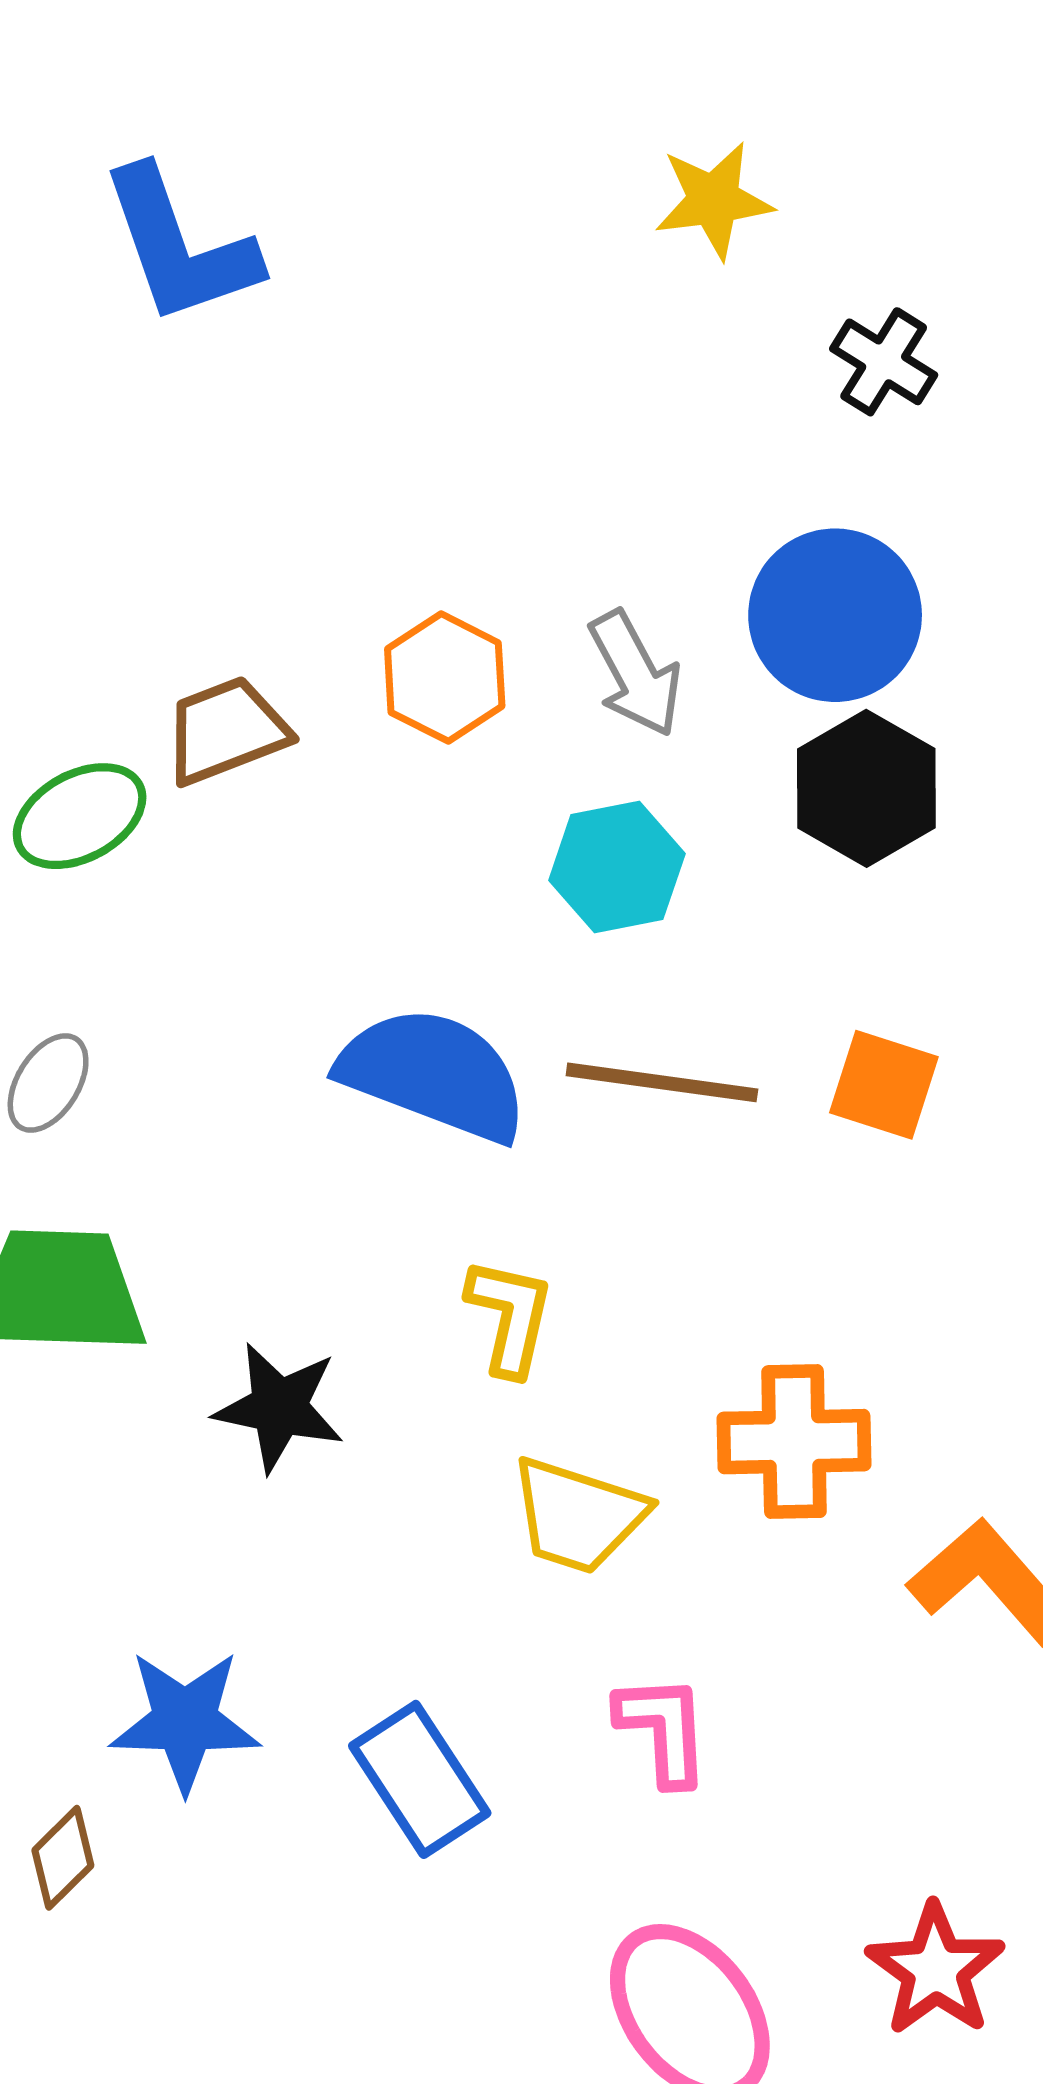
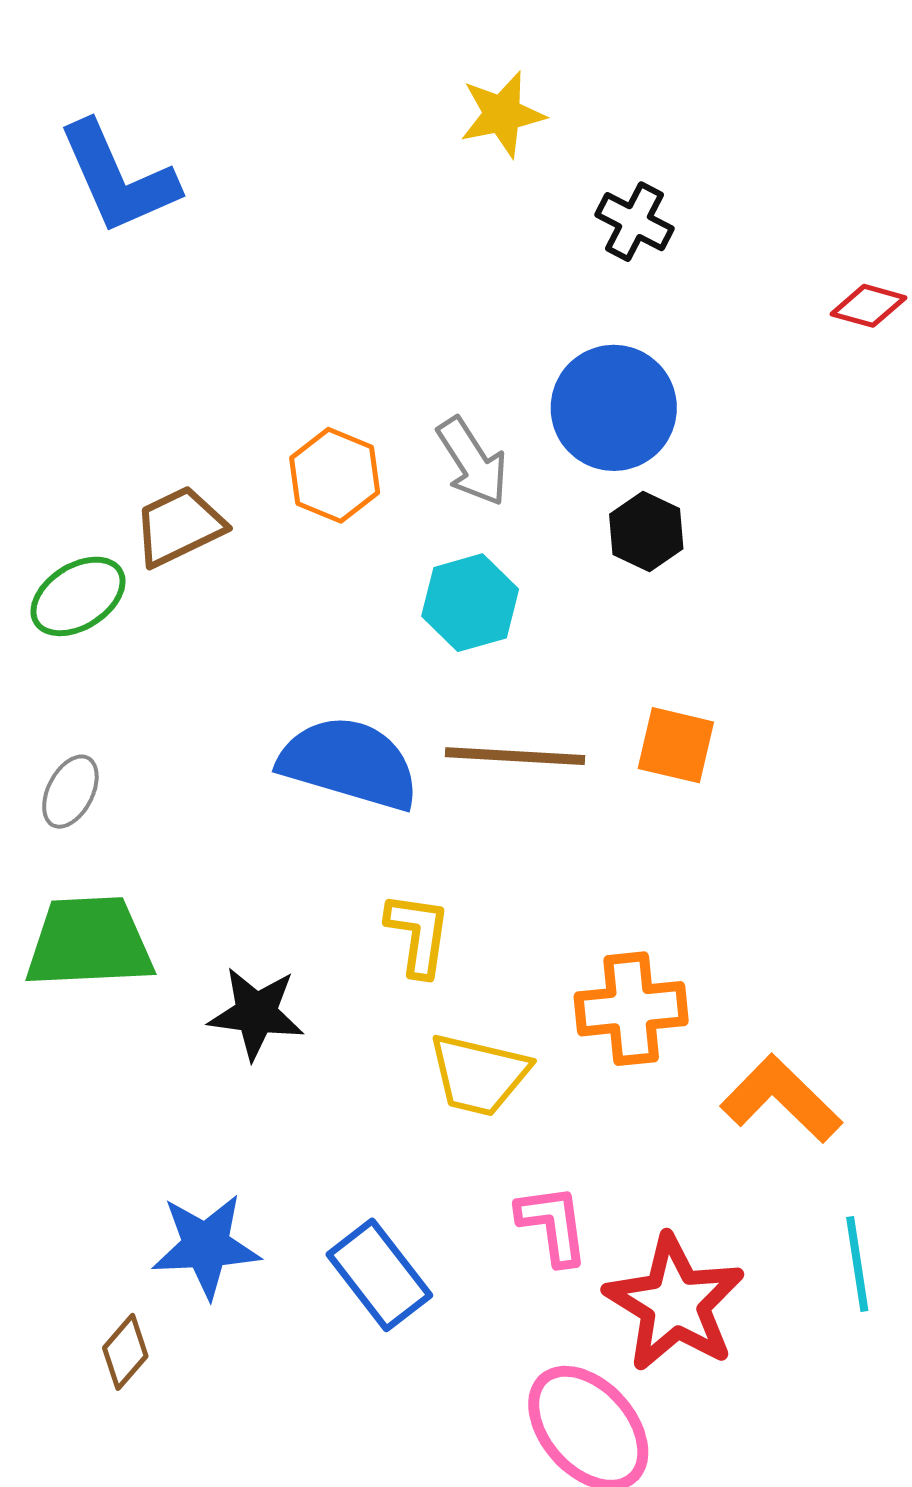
black hexagon: (866, 788) -> (646, 532), size x0.7
red star: (935, 1970) -> (675, 1303), moved, size x1.4

